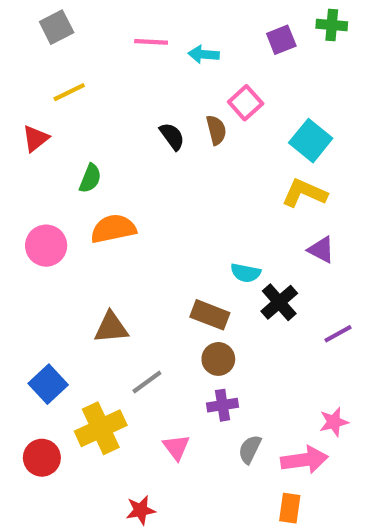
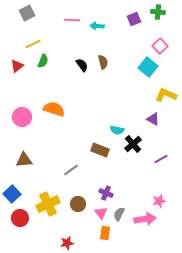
pink square: (246, 103) -> (160, 46), moved
green semicircle: (90, 178) -> (43, 61), moved
yellow L-shape: (304, 193) -> (166, 95), moved
orange semicircle: (113, 229) -> (54, 109), turned 30
brown triangle: (111, 327) -> (24, 160), moved
brown circle: (218, 359) -> (78, 204), moved
gray line: (147, 382) -> (71, 170), moved
blue square: (48, 384) -> (12, 194), moved
purple cross: (223, 405) -> (106, 193), turned 32
pink triangle: (176, 447) -> (101, 213), moved
orange rectangle: (290, 508) -> (105, 233), moved

